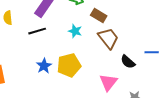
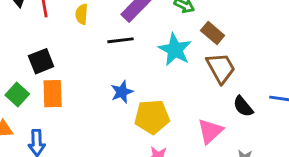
cyan star: (75, 31) -> (175, 50), size x1.6
yellow pentagon: (69, 65) -> (152, 117), moved

